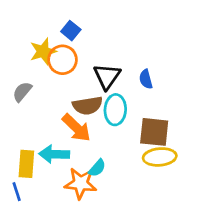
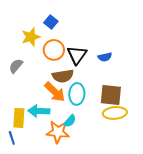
orange circle: (62, 60) -> (54, 50), moved
blue semicircle: (146, 79) -> (105, 57), turned -88
cyan ellipse: (115, 110) -> (77, 94), moved

